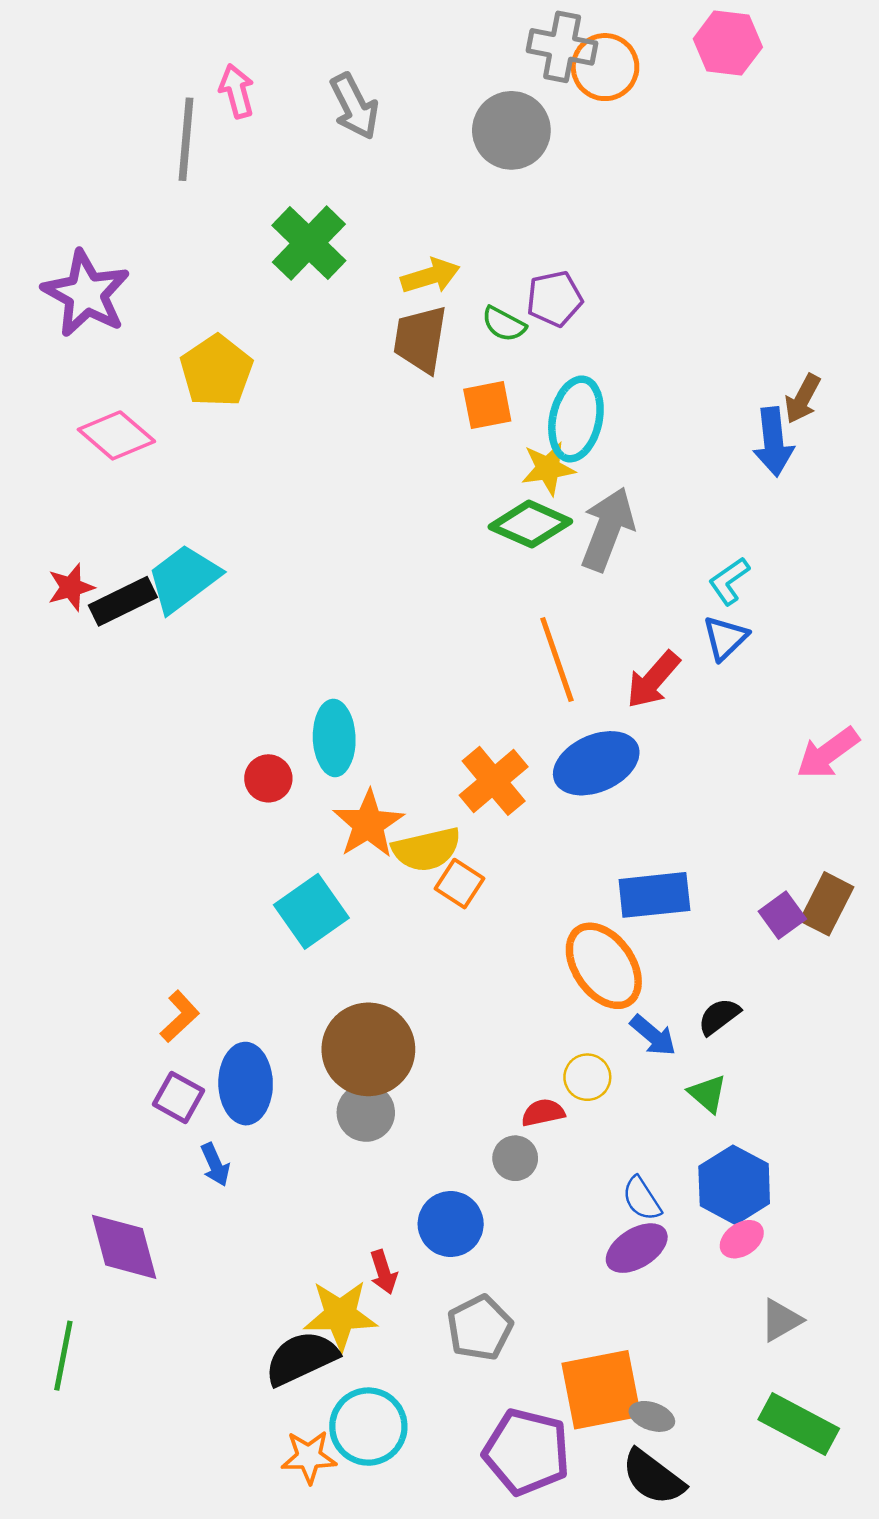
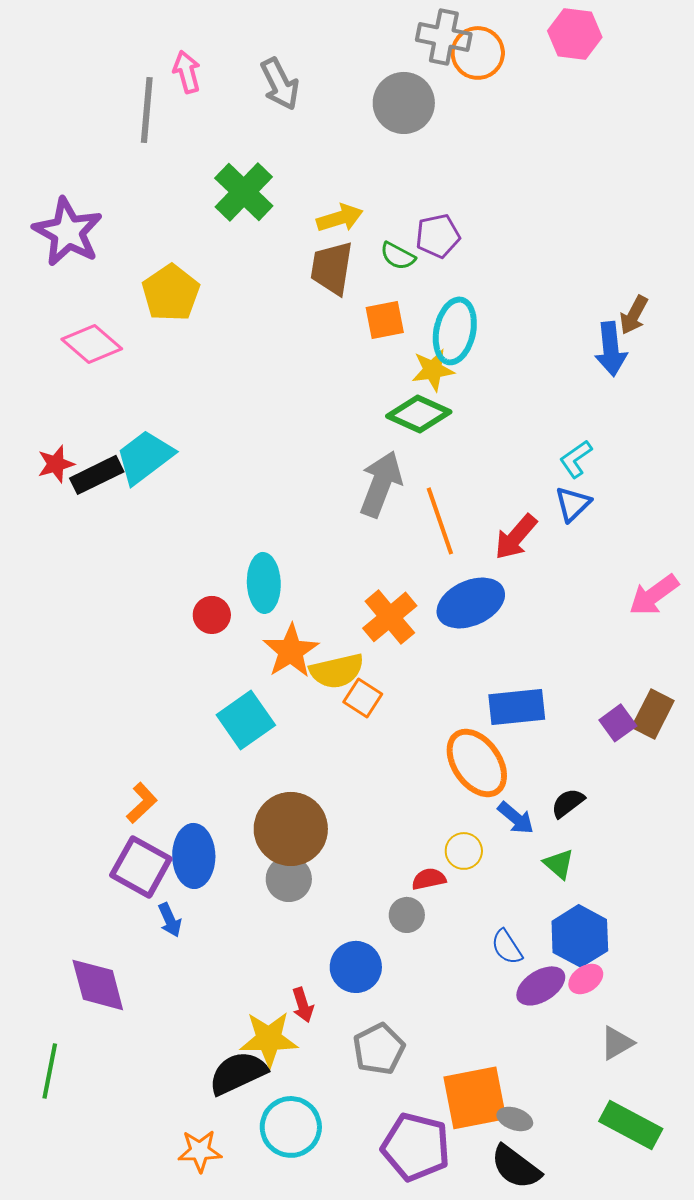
gray arrow: (608, 529) -> (381, 484), moved
purple square: (178, 1097) -> (141, 867), size x1.5
purple ellipse: (637, 1248) -> (541, 986), moved
orange star: (309, 1457) -> (200, 1151), moved

